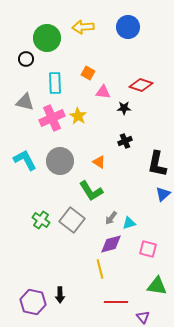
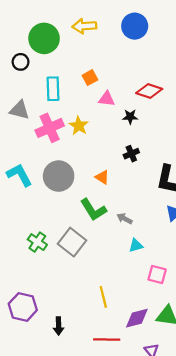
orange square: (88, 73) -> (90, 78), turned 32
gray arrow: (111, 218) -> (125, 219), moved, turned 80
purple diamond: (111, 244) -> (137, 318), moved
purple hexagon: (33, 302) -> (23, 307), moved
red line: (116, 302) -> (107, 339), moved

